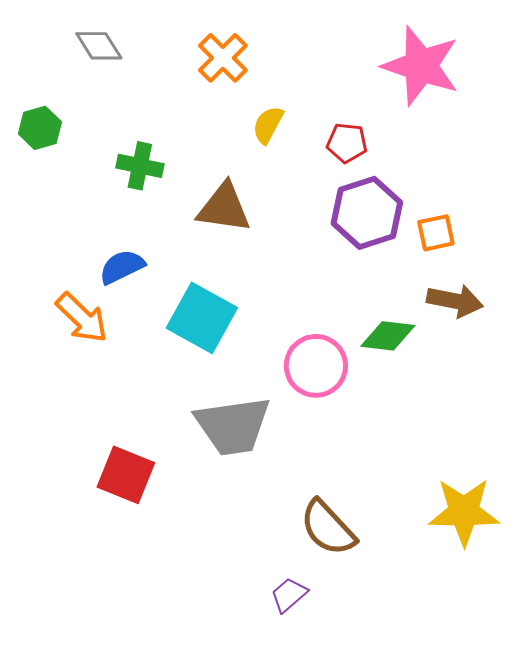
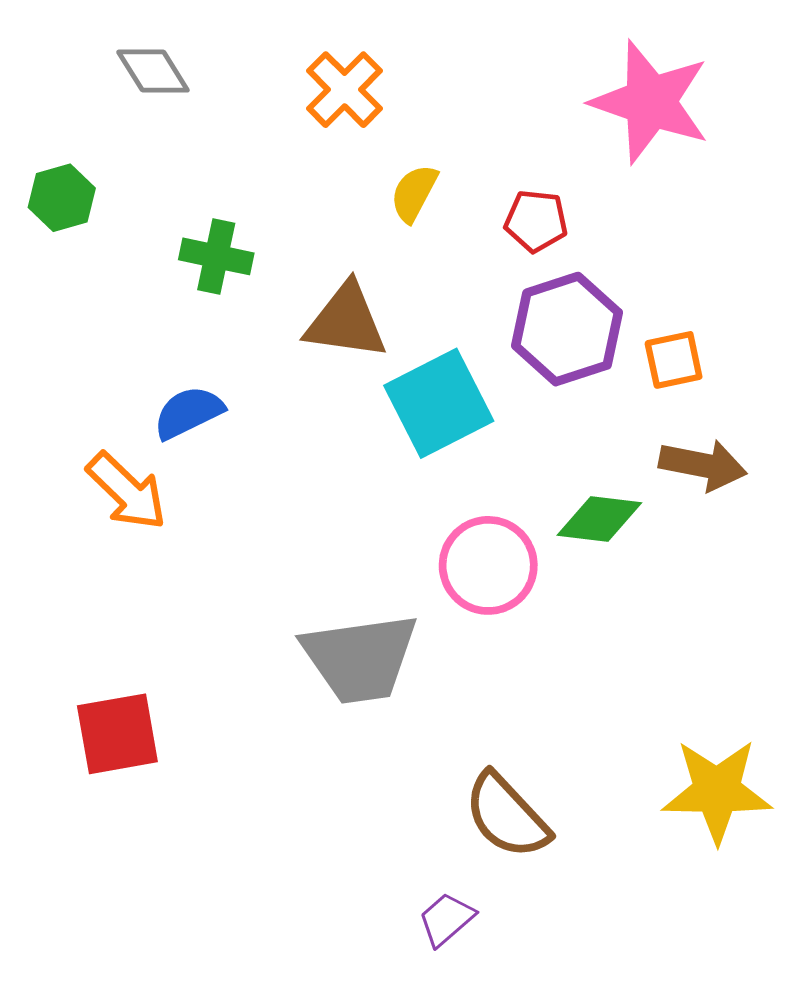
cyan square: (202, 318) -> (439, 403), moved, turned 34
red square: (126, 475) -> (117, 734), moved, turned -32

